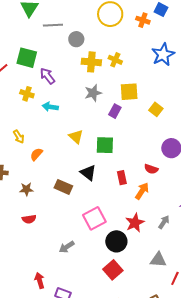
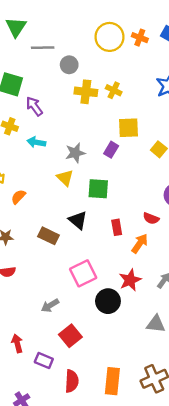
orange cross: (143, 20) -> (140, 38), moved
gray star: (93, 93) -> (75, 153), moved
red square: (113, 270) -> (70, 336), moved

